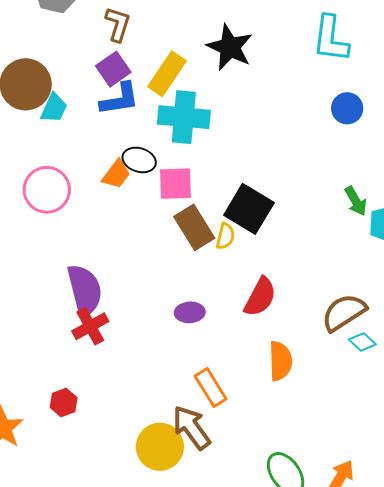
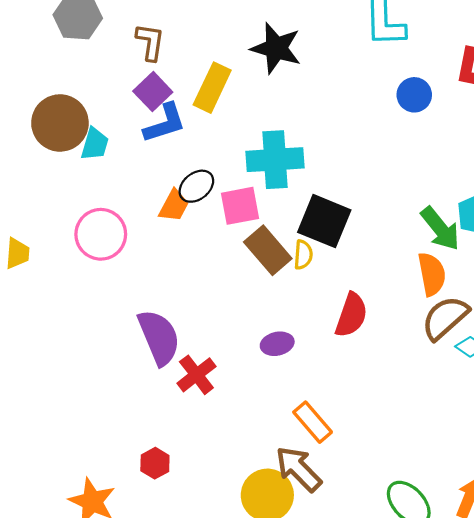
cyan cross: (184, 117) -> (275, 160), moved
black ellipse: (139, 160) -> (196, 186), turned -48
green arrow: (356, 201) -> (440, 229), moved, size x1.4
red cross: (90, 326) -> (196, 375), moved
orange semicircle: (280, 361) -> (432, 274), moved

